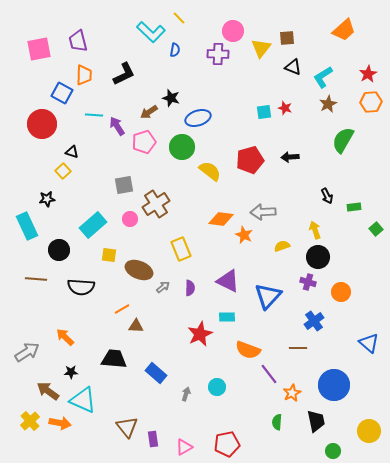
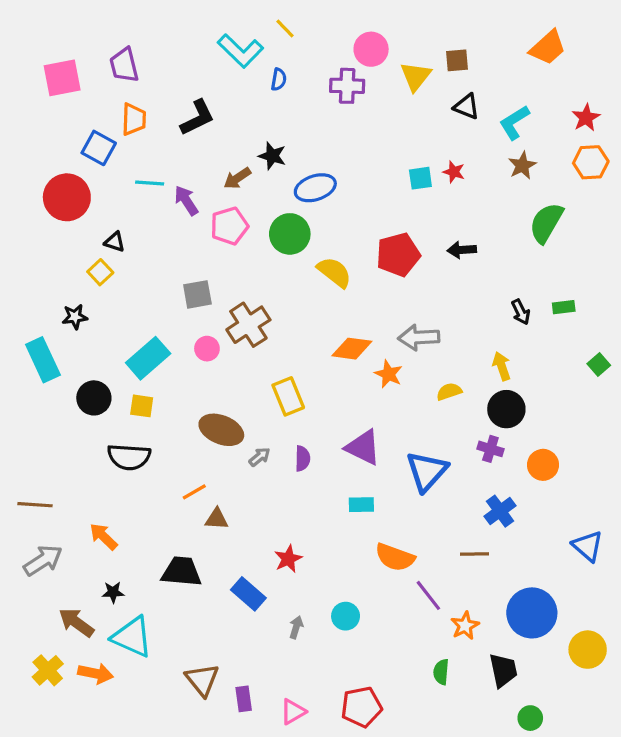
green rectangle: (354, 207) -> (564, 307), moved
yellow square: (109, 255) -> (142, 406), moved
brown line: (36, 279) -> (35, 505), moved
red star: (200, 334) -> (288, 559), moved, size x0.7
yellow circle: (369, 431) -> (588, 650), moved

